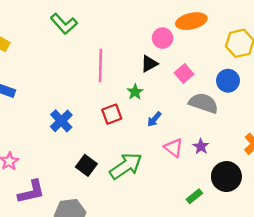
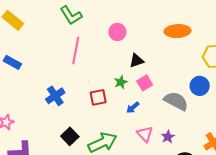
pink circle: (163, 38) -> (117, 32), moved
pink line: (100, 65) -> (76, 51), moved
pink square: (184, 73) -> (145, 83), moved

